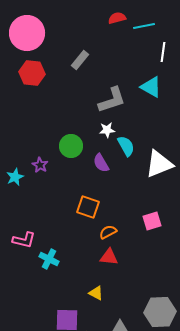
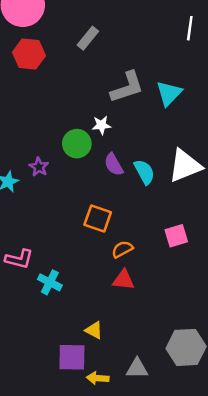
cyan triangle: (151, 87) -> (169, 93), moved, turned 45
white star: (107, 130) -> (101, 125), moved
cyan semicircle: (126, 146) -> (144, 172), moved
yellow triangle: (96, 293) -> (94, 330), moved

